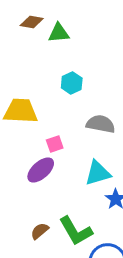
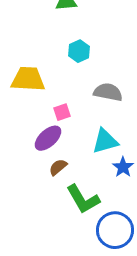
brown semicircle: (40, 231) -> (58, 167), moved

